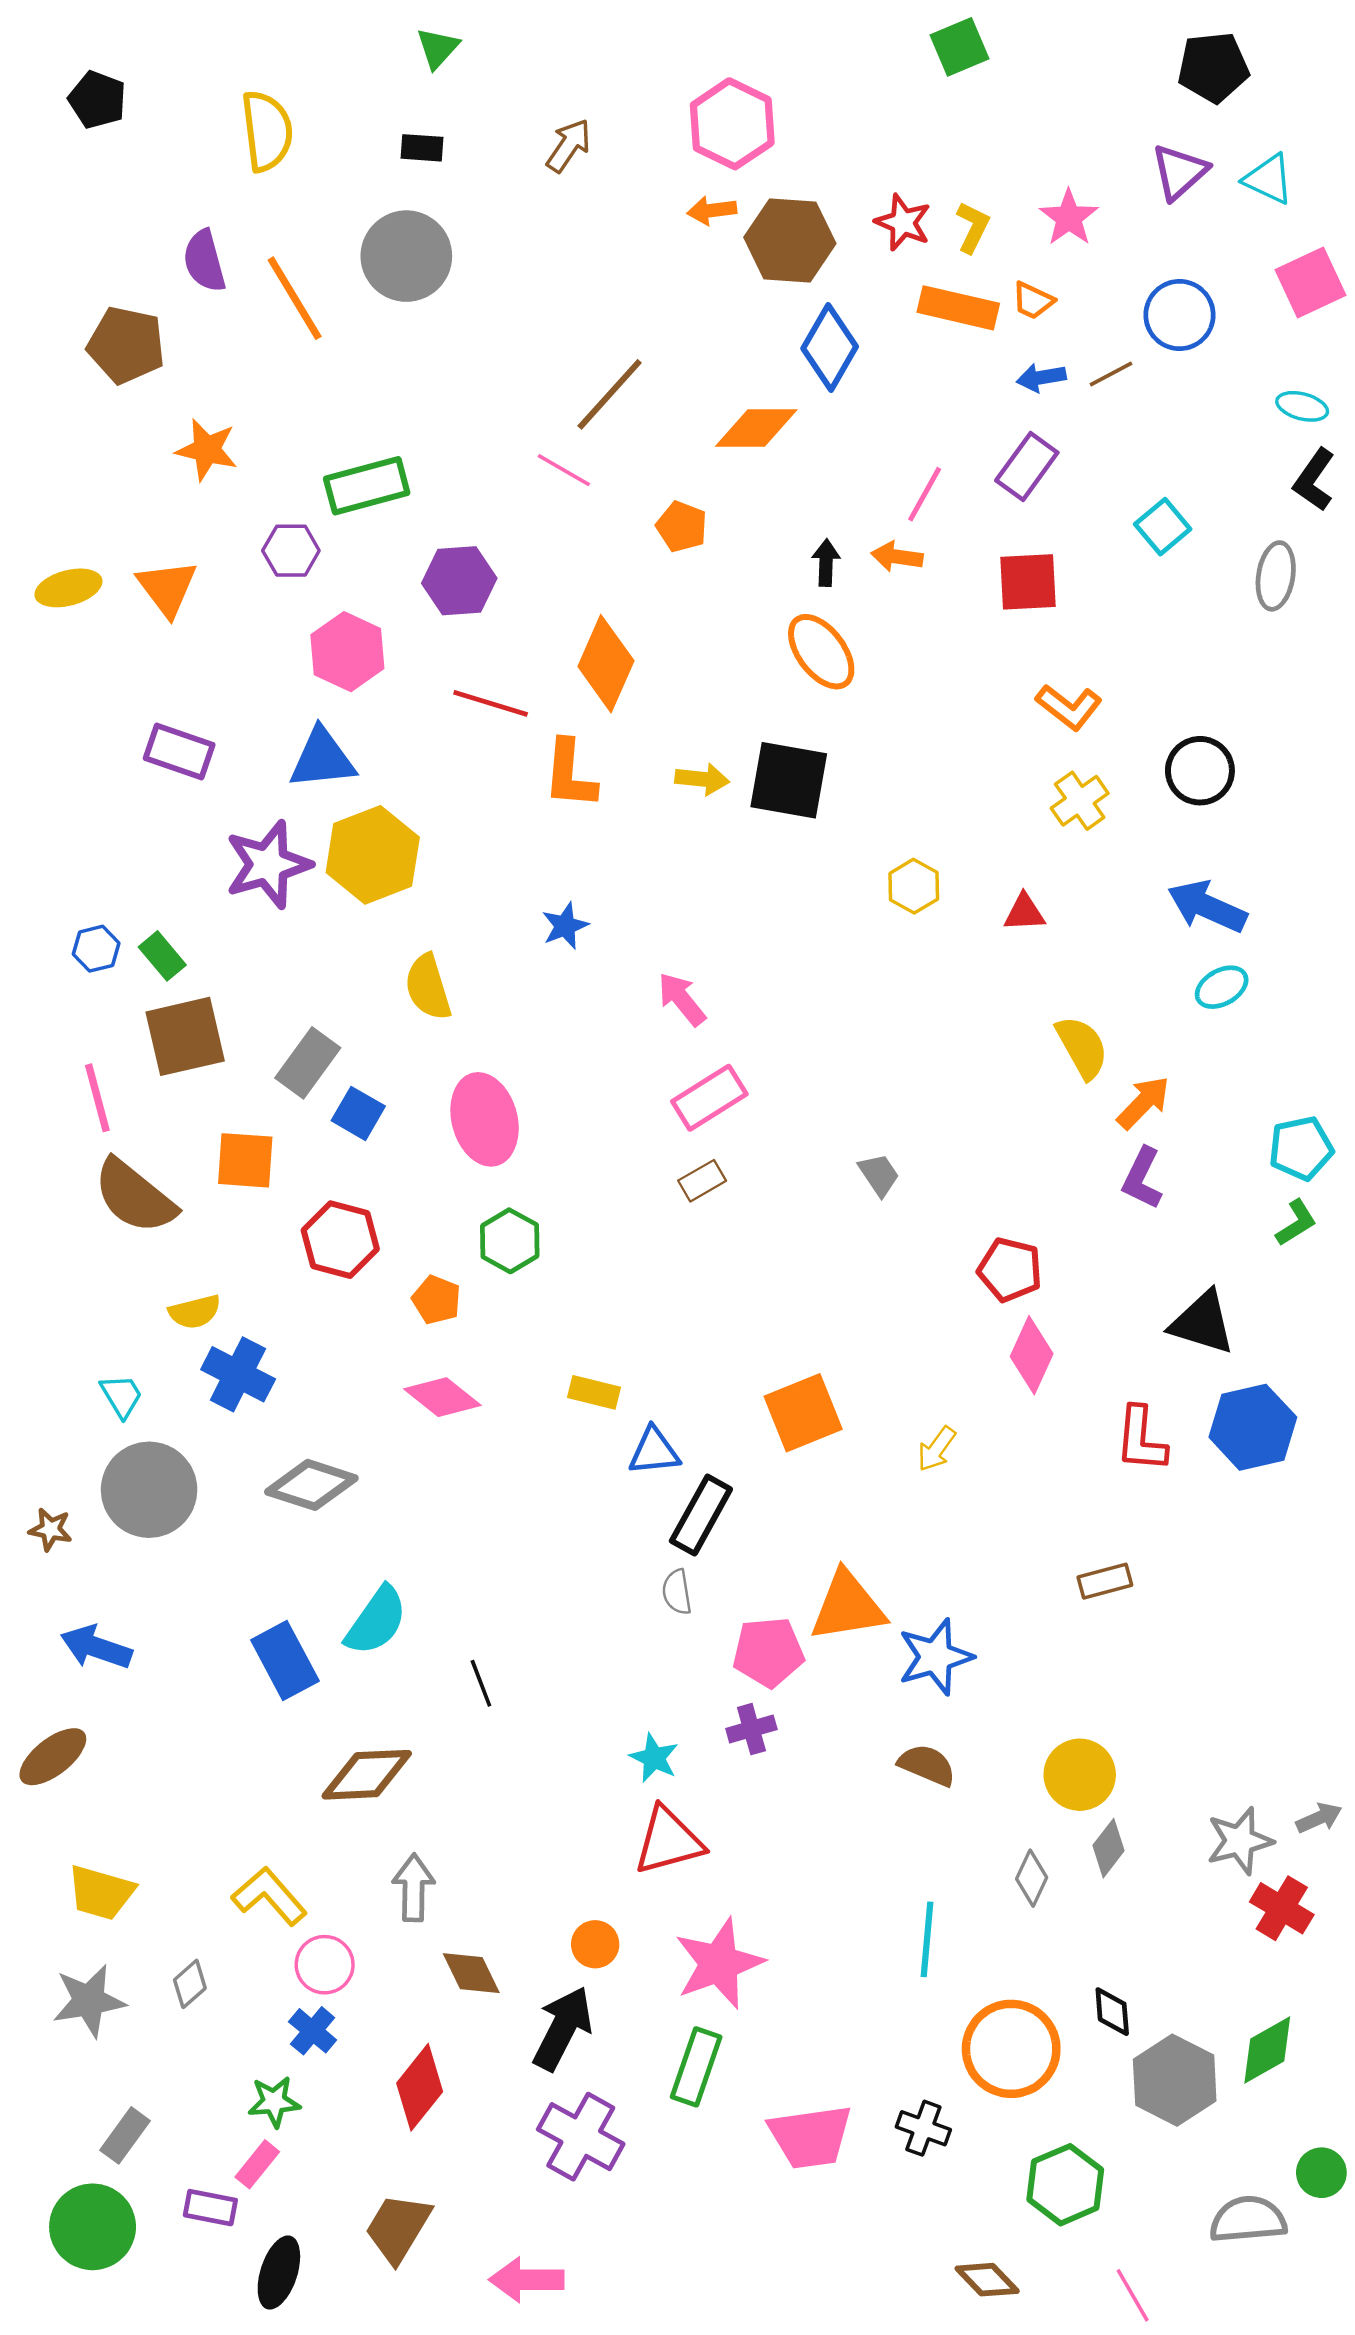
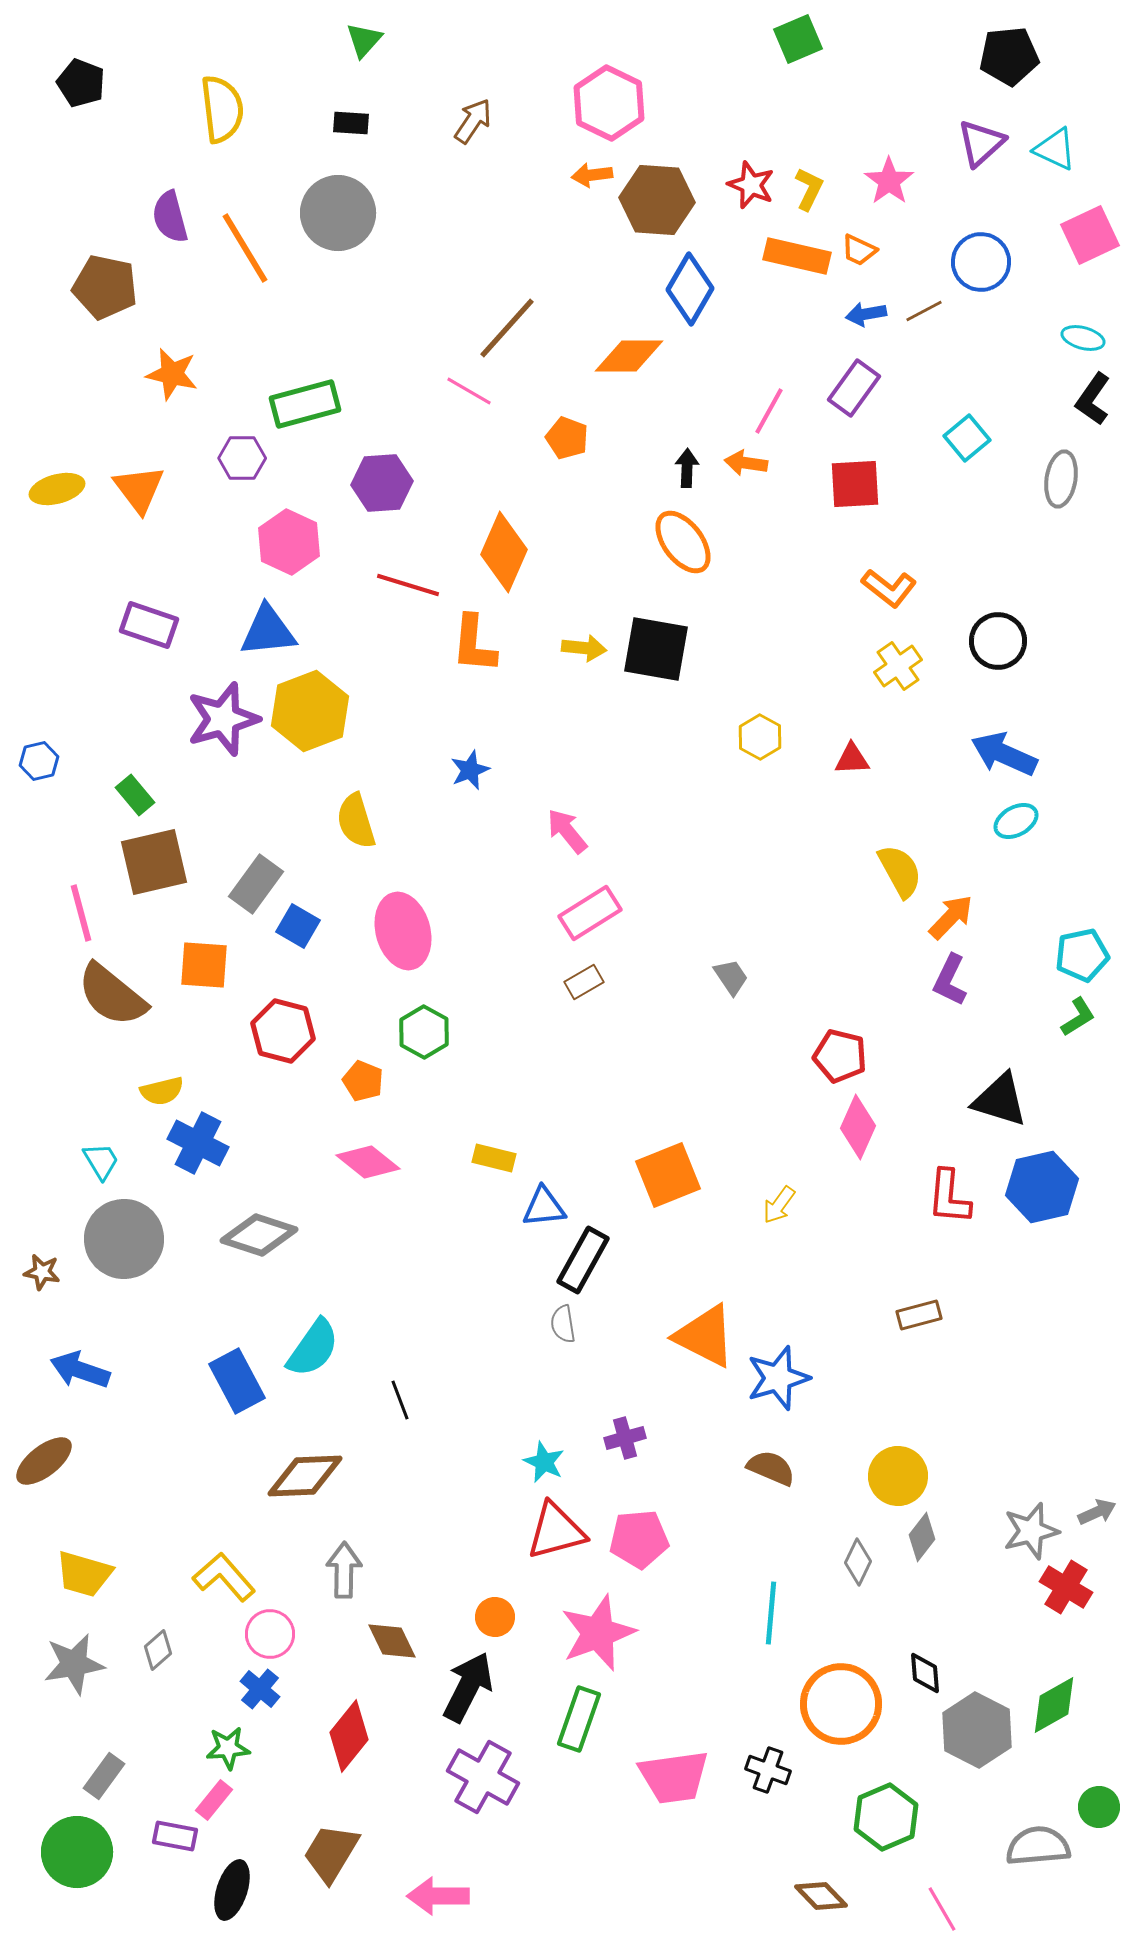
blue hexagon: (96, 949) -> (39, 761), moved
orange triangle: (848, 1606) -> (705, 1336), turned 36
pink pentagon: (768, 1652) -> (639, 1539), moved

